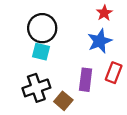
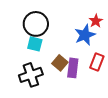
red star: (104, 13) -> (96, 21), moved
brown square: (63, 101) -> (60, 63), moved

